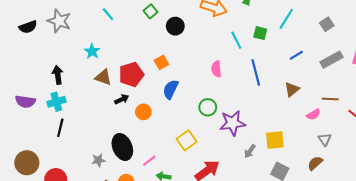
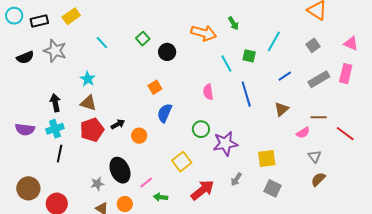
red pentagon: (131, 74) -> (92, 130), moved
brown triangle: (103, 77) -> (88, 103), moved
gray arrow: (250, 151) -> (236, 179), moved
brown semicircle: (315, 163) -> (318, 179), moved

